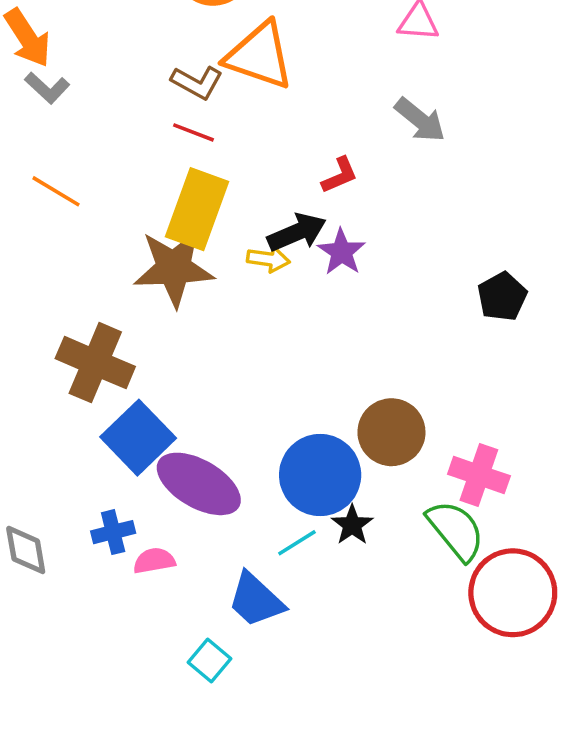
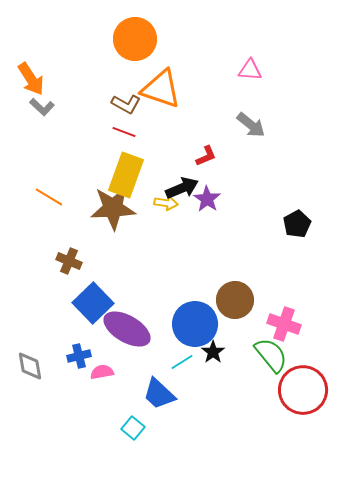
orange line: (56, 191) -> (49, 197), moved
brown cross: (95, 363) -> (69, 261), size x0.6

